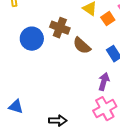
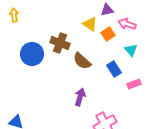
purple arrow: (104, 82) -> (80, 97), moved

